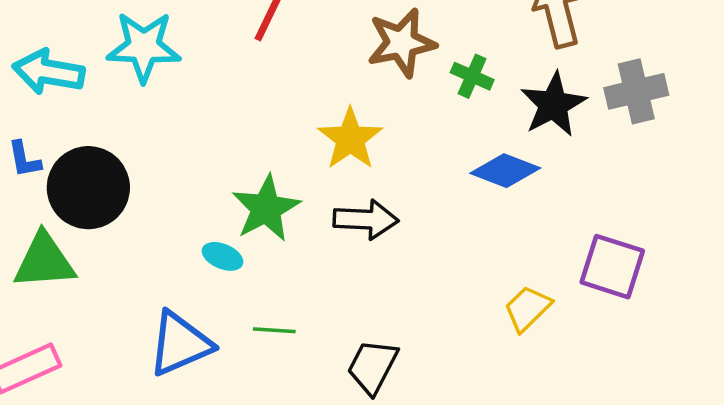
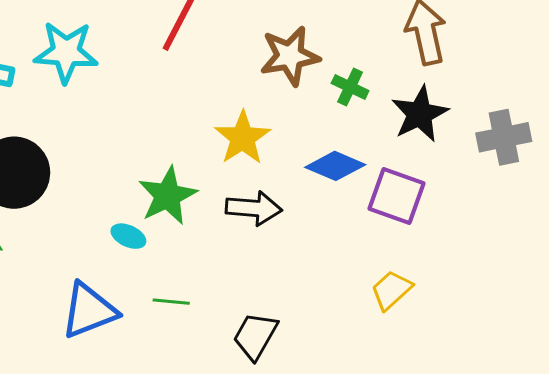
gray cross: (636, 91) -> (504, 137), moved
blue diamond: (505, 171) -> (335, 166), moved
purple square: (612, 267) -> (397, 196), moved

